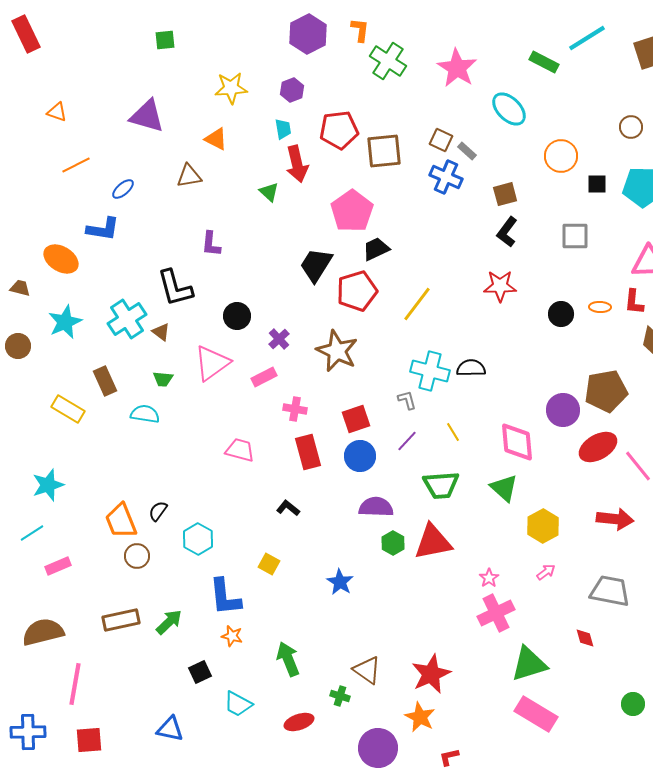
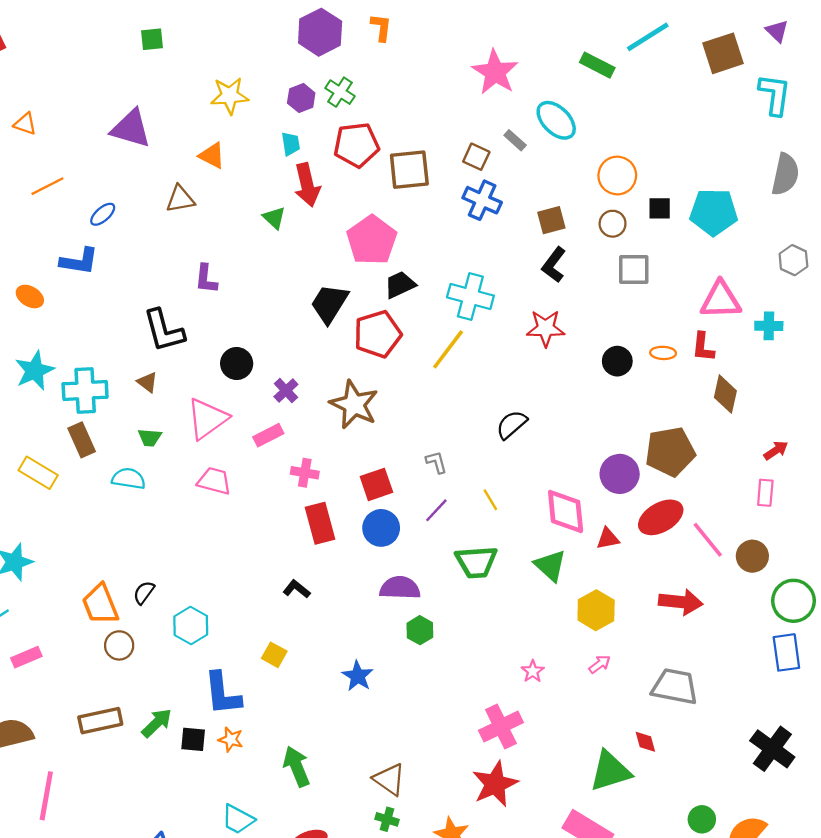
green cross: (388, 61) -> (340, 92), moved, size x0.7
brown circle: (631, 127) -> (613, 224), moved
gray rectangle: (467, 151) -> (515, 140), moved
orange ellipse: (61, 259) -> (30, 297), size x0.7
cyan cross: (127, 319) -> (85, 390), moved, turned 30
black semicircle: (471, 368) -> (512, 425), turned -40
cyan cross: (430, 371) -> (470, 297), moved
pink trapezoid: (240, 450) -> (214, 481), moved
red triangle: (433, 542) -> (608, 539), moved, size x0.5
pink cross: (496, 613) -> (501, 726), moved
green triangle: (529, 664) -> (610, 771), moved
black square: (200, 672) -> (193, 739), moved, turned 30
red star: (431, 674) -> (495, 784), moved
green cross: (340, 696) -> (387, 819), moved

